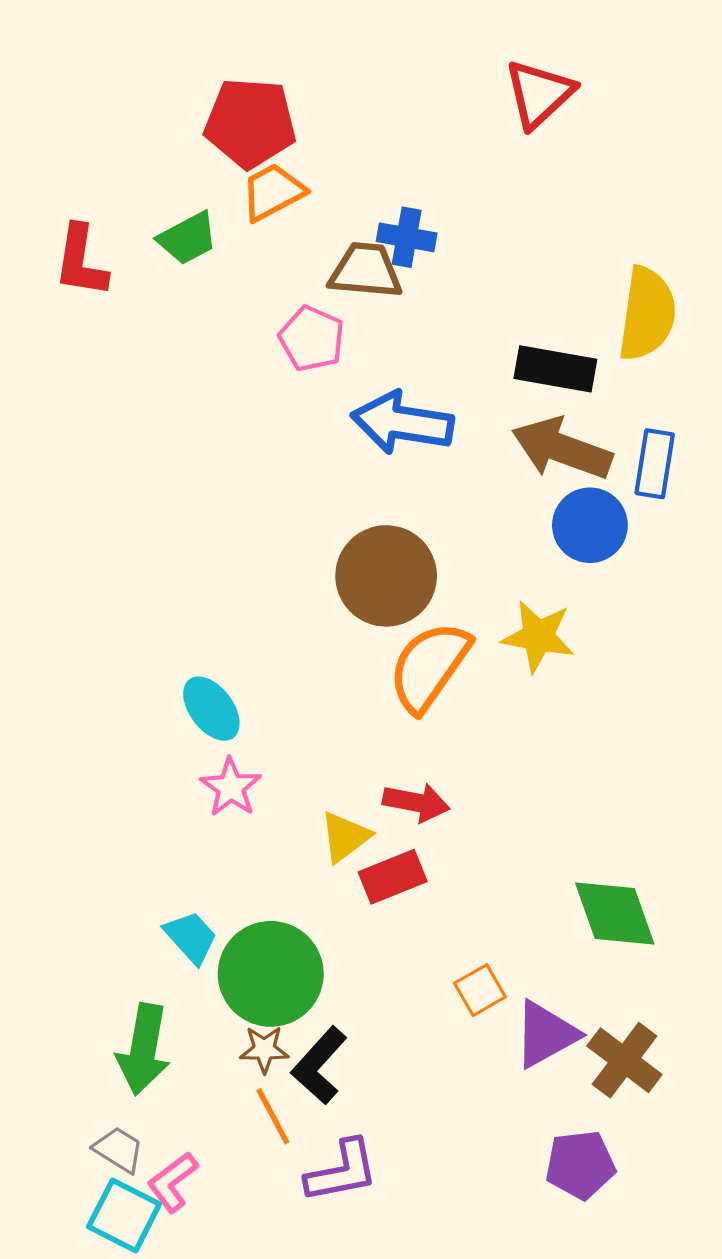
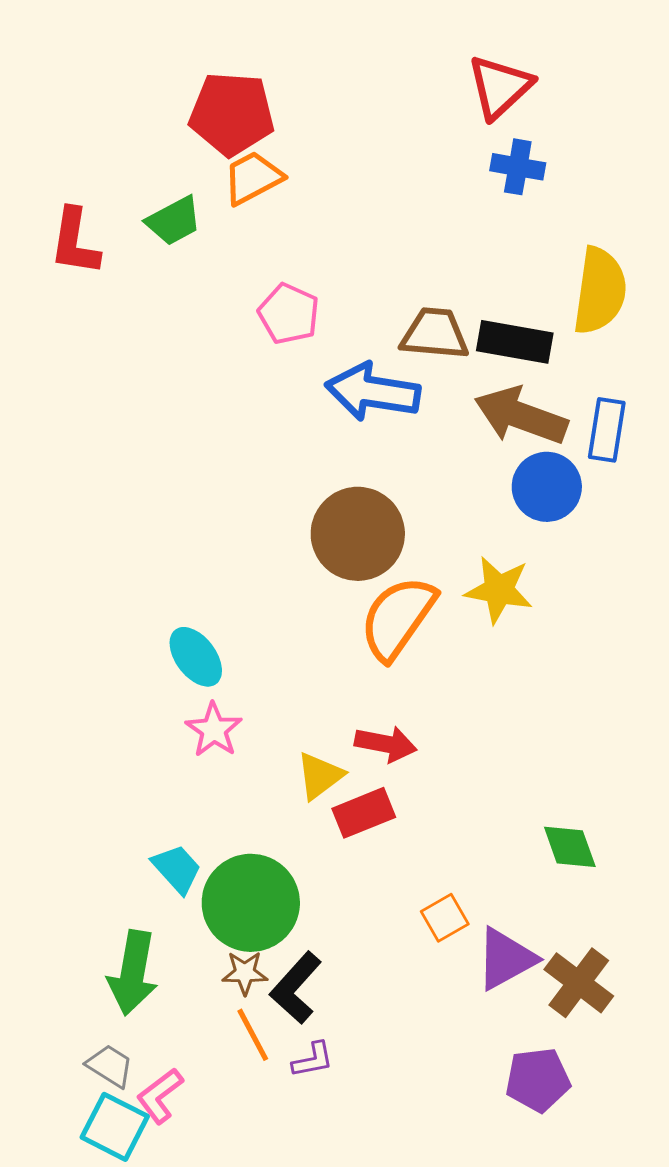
blue cross: (407, 237) -> (518, 167), moved
brown trapezoid: (366, 271) -> (435, 334), moved
green diamond: (615, 913) -> (570, 847), size x0.7
purple L-shape: (342, 1171) -> (313, 1060), moved, size x0.6

